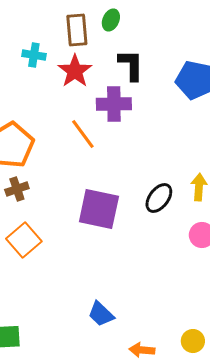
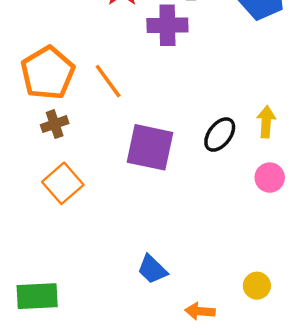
orange line: (83, 134) -> (108, 81), moved
yellow circle: (193, 341) -> (257, 286), moved

